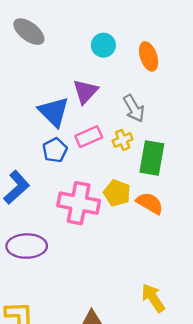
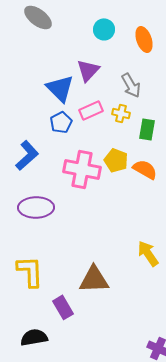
yellow cross: (123, 140) -> (121, 113), turned 36
green rectangle: (152, 158) -> (147, 129), size x0.7

